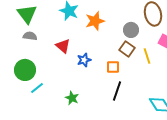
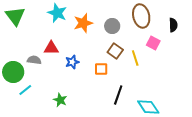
gray circle: (131, 30) -> (112, 26), moved
gray semicircle: (30, 36) -> (34, 60), moved
red triangle: (63, 46) -> (51, 48), turned -42
black line: (117, 91) -> (118, 95), moved

